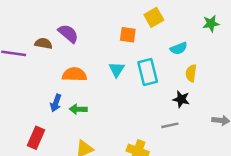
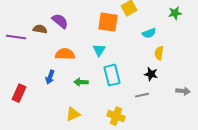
orange square: (128, 35) -> (108, 22), size x1.5
cyan rectangle: (148, 72) -> (112, 75), moved
green arrow: (78, 109) -> (81, 82), moved
red rectangle: (36, 138) -> (19, 93), moved

